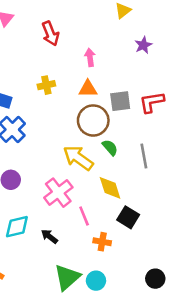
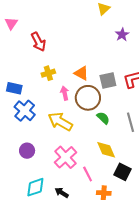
red arrow: (50, 34) -> (38, 42), moved
pink arrow: (90, 57) -> (65, 93), moved
orange triangle: (88, 89) -> (81, 73), turned 35
yellow arrow: (78, 158) -> (60, 122), moved

